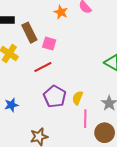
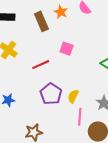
brown rectangle: (29, 33) -> (41, 21), moved
pink square: (49, 44) -> (67, 49), moved

